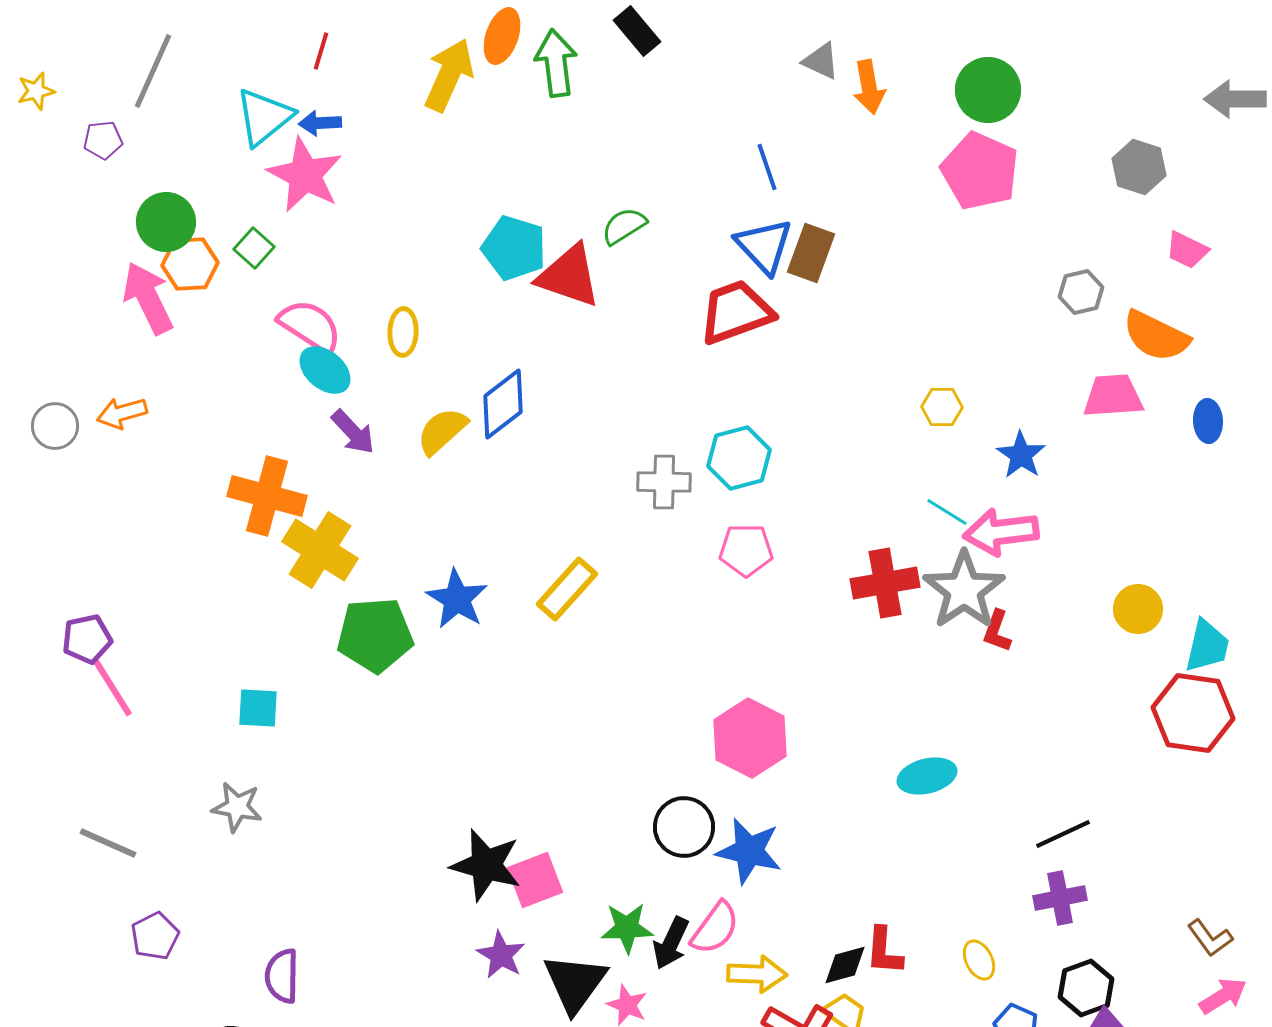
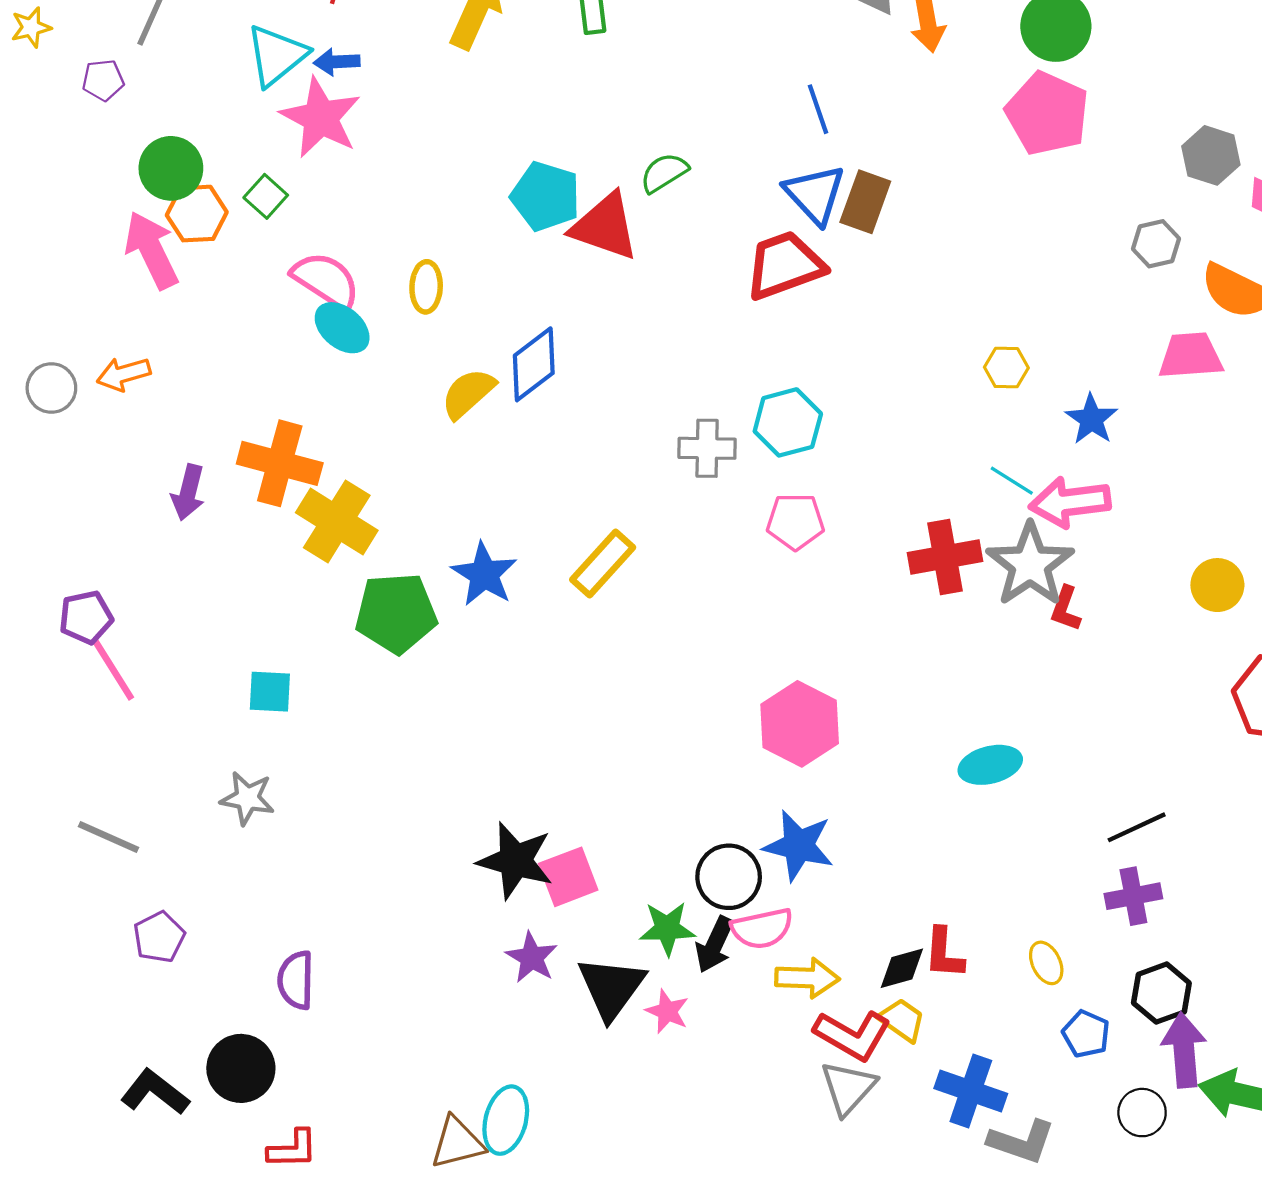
gray hexagon: (1139, 167) -> (1211, 155), moved
purple arrow: (353, 432) -> (188, 492), moved, turned 57
black circle: (684, 827) -> (729, 877), moved
pink semicircle: (715, 928) -> (762, 928), turned 42

